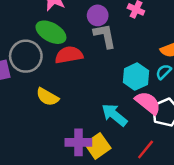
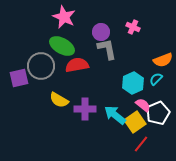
pink semicircle: (148, 103) -> (143, 105), size x0.7
purple cross: (78, 142) -> (85, 109), moved
yellow square: (98, 146) -> (135, 122), moved

